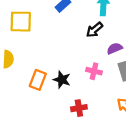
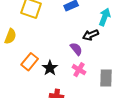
purple semicircle: (115, 48) -> (76, 49), moved, turned 56

